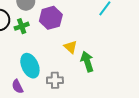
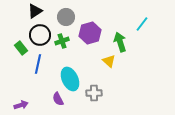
green arrow: (87, 62) -> (120, 42), moved

